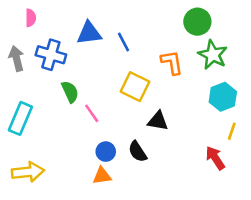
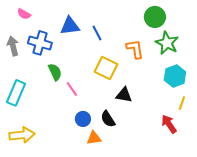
pink semicircle: (31, 18) -> (24, 14), turned 120
orange triangle: (102, 176) -> (94, 138), moved

